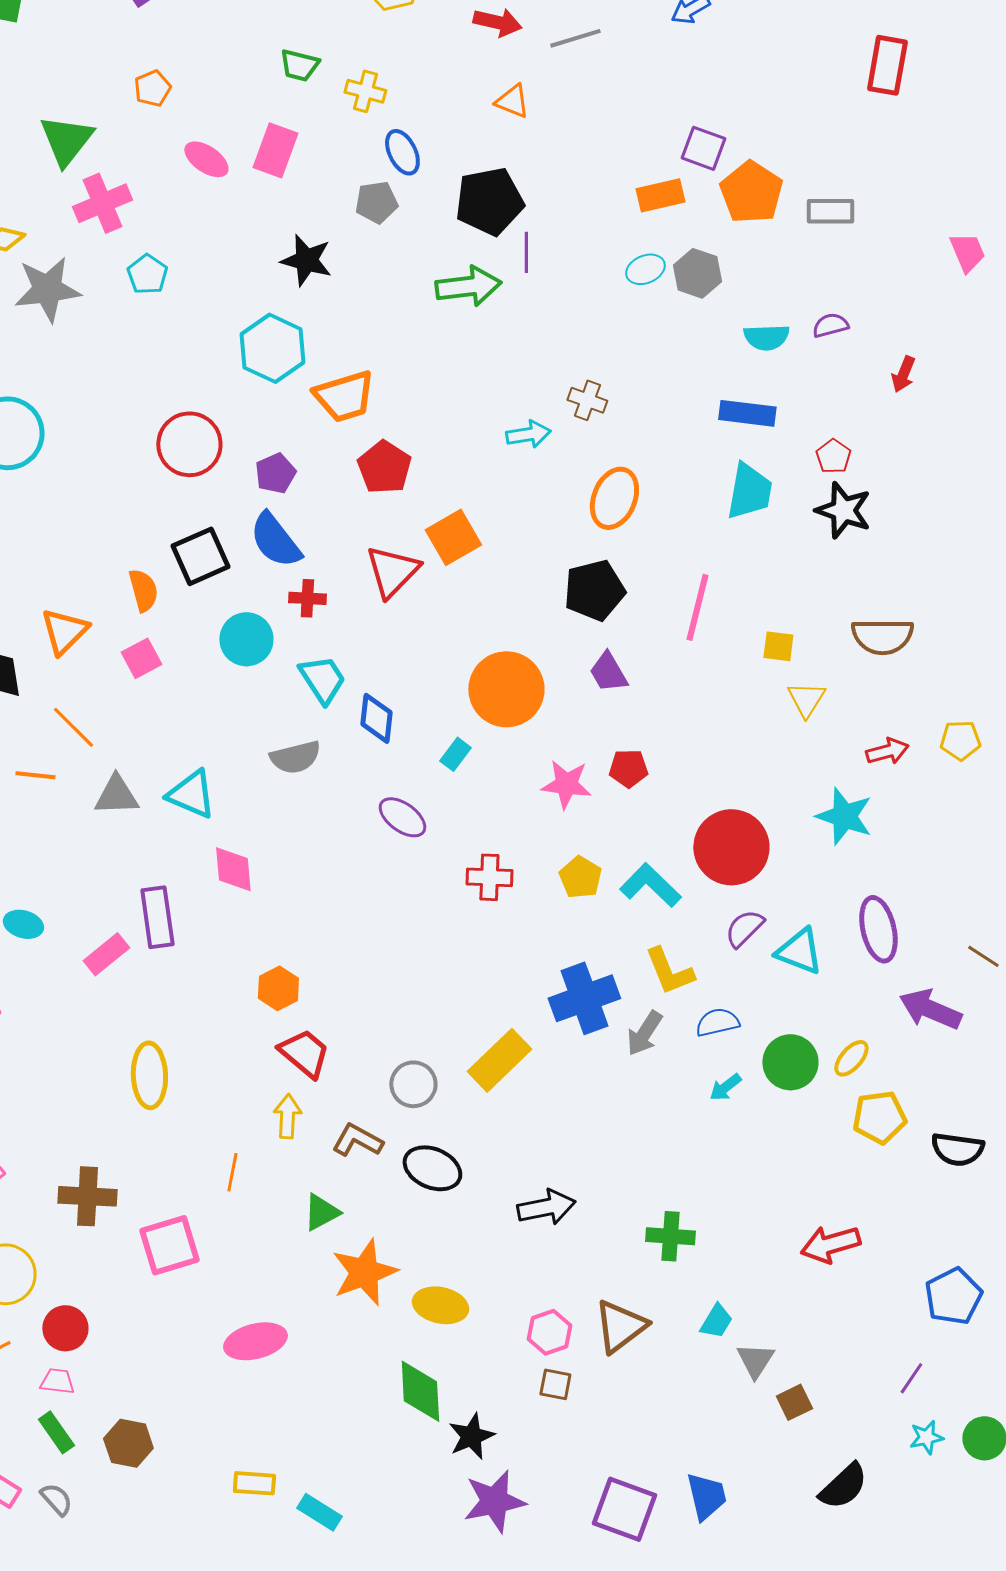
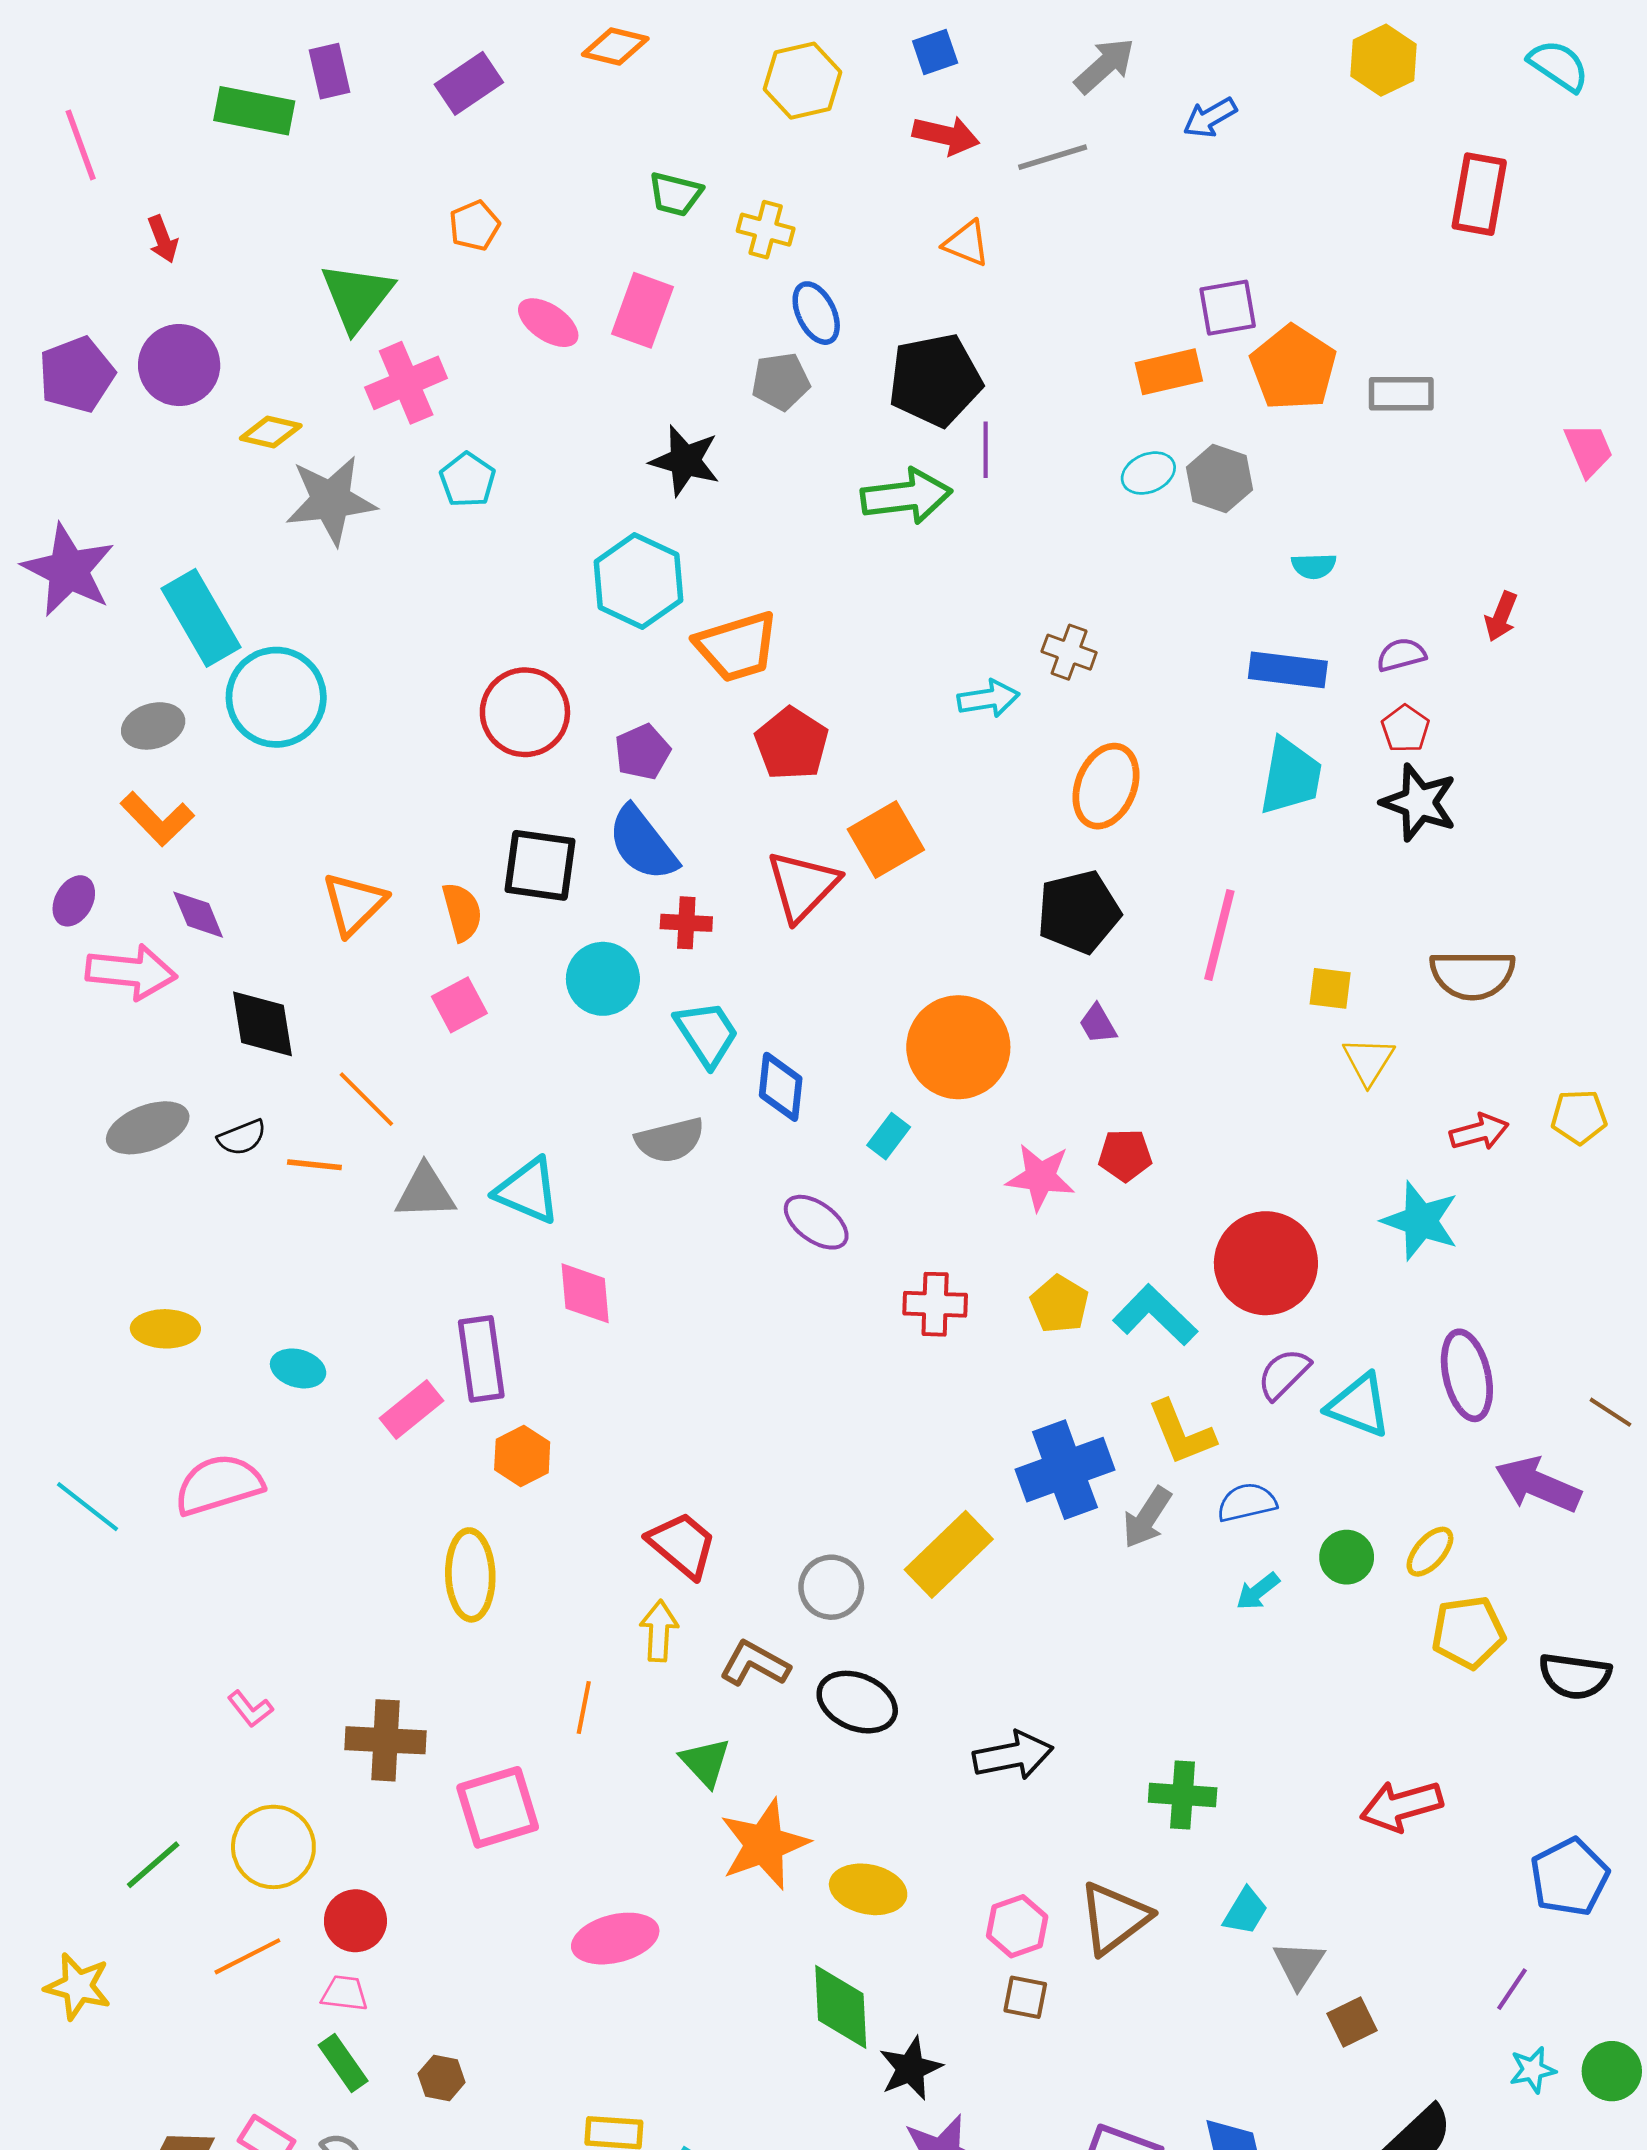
purple square: (703, 148) -> (1228, 308), turned -30
purple semicircle: (830, 325) -> (1401, 655), moved
cyan semicircle: (766, 337) -> (1314, 566), size x0.7
black square: (200, 556) -> (540, 865), turned 32
orange triangle: (64, 631) -> (354, 904), moved
purple trapezoid: (608, 672) -> (1098, 1024), size x0.7
orange hexagon: (278, 988) -> (522, 1456), moved
green circle: (790, 1062) -> (1347, 1557), size x0.7
green triangle: (321, 1212) -> (705, 1762), turned -45
brown hexagon: (128, 1443) -> (442, 2078), size x0.7

